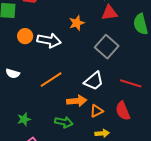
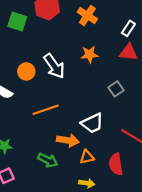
orange circle: (25, 36) -> (26, 71), moved
white arrow: (49, 40) -> (54, 66), turned 30
gray square: (107, 47) -> (116, 89), size x0.6

